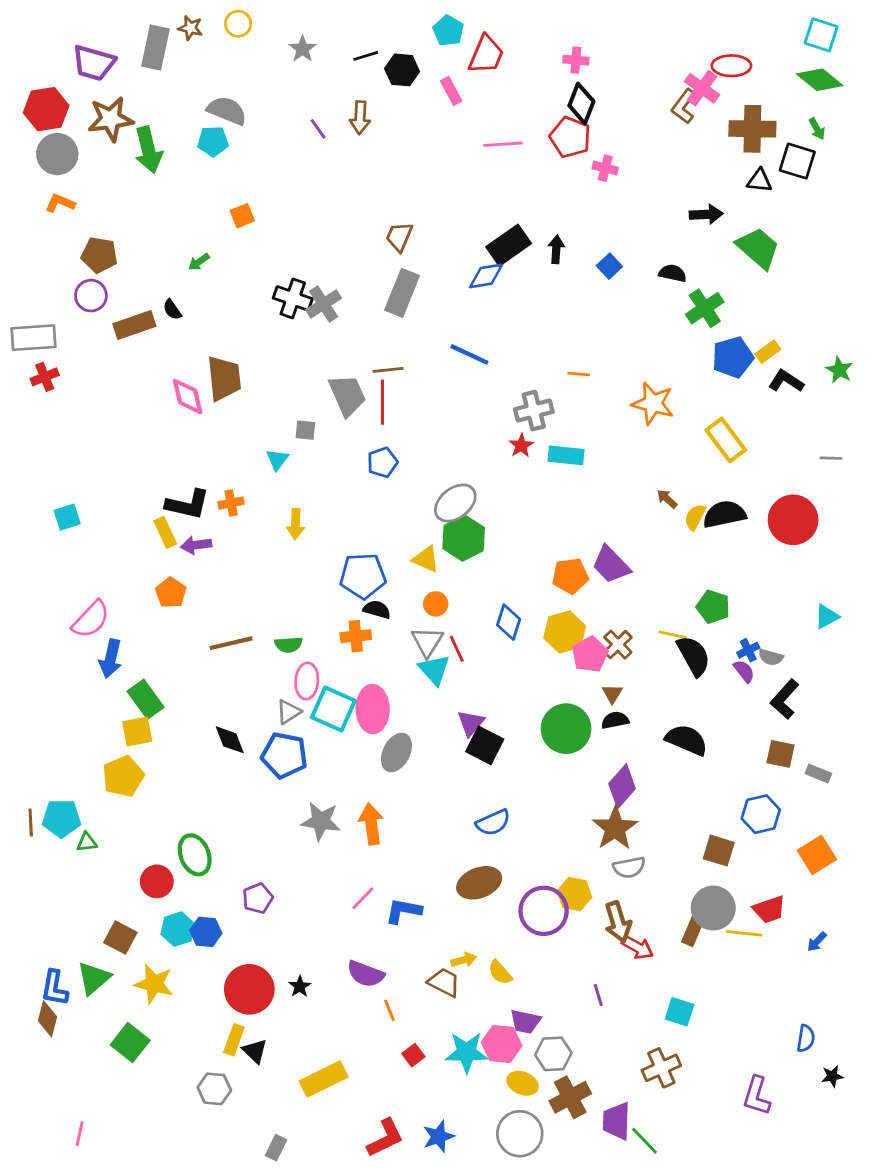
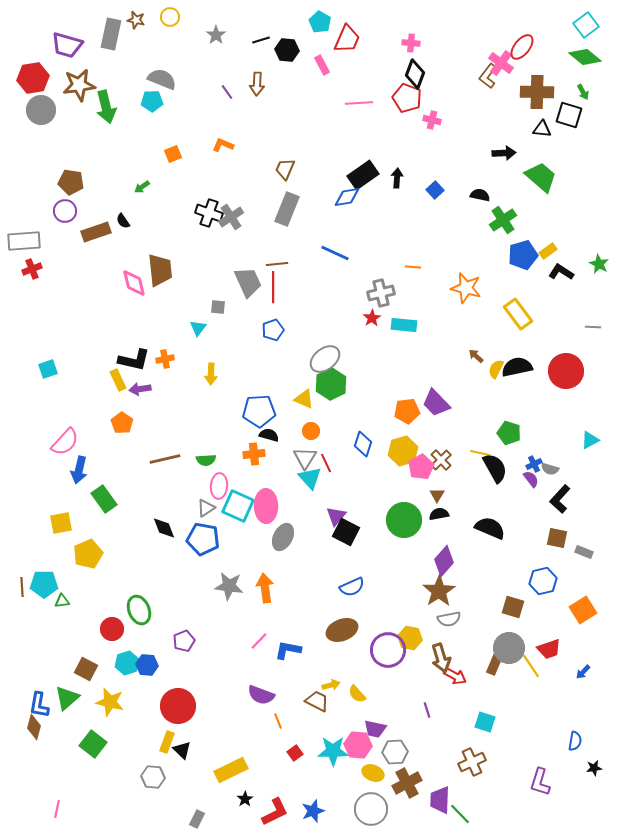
cyan square: (821, 35) -> (586, 25), turned 35
red ellipse: (731, 66) -> (522, 47), turned -52
orange L-shape: (60, 203) -> (223, 145), moved
yellow square: (137, 731) -> (61, 523), moved
yellow line: (744, 933) -> (531, 666), turned 50
black star: (300, 987) -> (245, 799), moved

